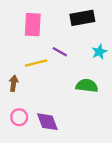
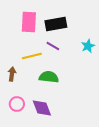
black rectangle: (82, 18) -> (56, 24), moved
green semicircle: (87, 86) -> (49, 77), moved

